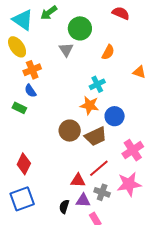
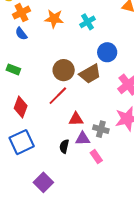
orange star: (89, 105) -> (54, 19), moved
green rectangle: (19, 108) -> (13, 69), moved
red line: (99, 168) -> (58, 96), moved

